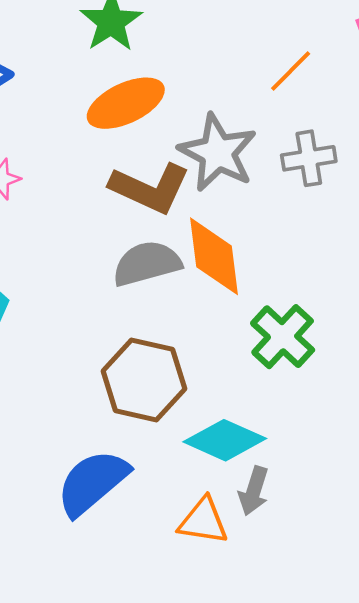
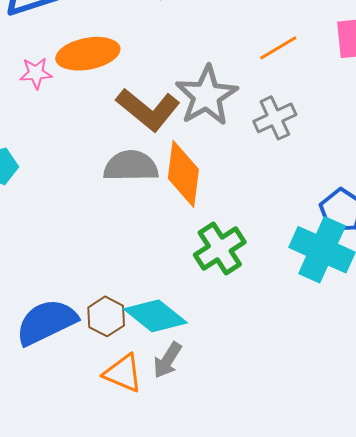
orange ellipse: (126, 103) -> (88, 54), moved
gray cross: (309, 158) -> (275, 118), turned -30
brown hexagon: (144, 380) -> (106, 316), moved, size x0.6

